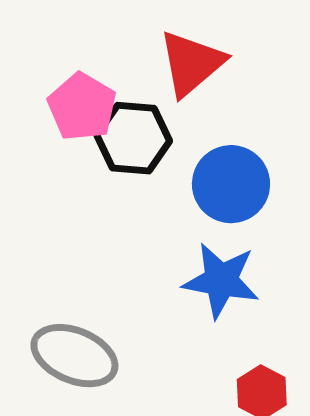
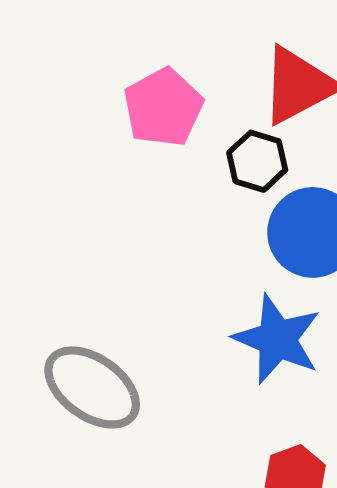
black hexagon: (133, 138) -> (257, 161), moved, size x0.7

